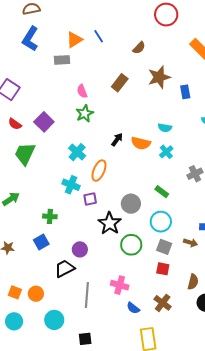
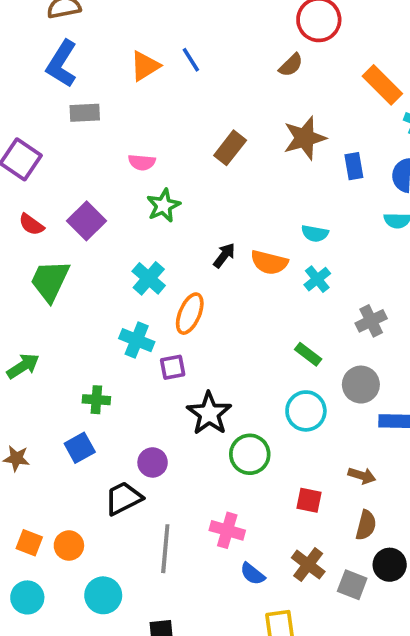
brown semicircle: (139, 48) -> (291, 65), moved
gray rectangle: (62, 60) -> (85, 113), moved
pink semicircle: (82, 91) -> (142, 162), moved, turned -64
gray circle: (131, 204) -> (361, 385), moved
brown arrow: (191, 243) -> (362, 476), moved
gray square: (164, 247) -> (352, 585), moved

